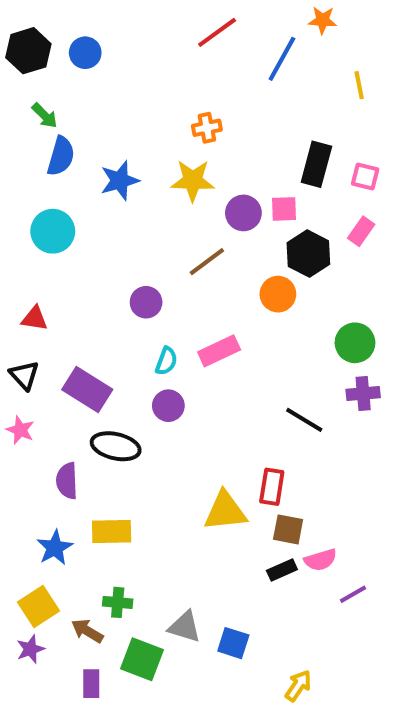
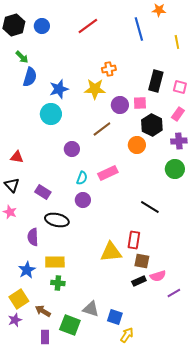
red line: (217, 32) -> (88, 26), moved
blue line: (282, 59) -> (139, 29), turned -45
orange cross: (207, 128) -> (109, 69), moved
cyan circle: (53, 231) -> (51, 114), moved
purple rectangle: (87, 389) -> (43, 192), size x0.7
purple cross: (363, 394) -> (179, 141), moved
green cross: (118, 602) -> (58, 283), moved
yellow arrow: (298, 686) -> (127, 335), moved

